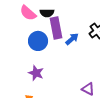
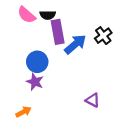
blue arrow: (72, 39) -> (75, 44), size x1.5
blue circle: (38, 41) -> (37, 62), moved

